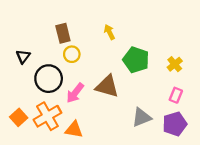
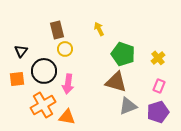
brown triangle: (107, 86) -> (116, 82), moved
pink arrow: (75, 93) -> (68, 84), turned -30
orange square: (19, 117) -> (17, 79), moved, turned 35

